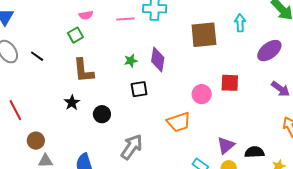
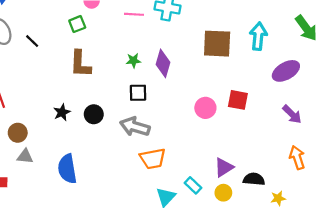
cyan arrow: (240, 23) -> (258, 36), size x1.4
black star: (72, 103) -> (62, 112), moved
orange trapezoid: (179, 122) -> (153, 159), moved
gray arrow: (132, 147) -> (135, 127), moved, turned -116

